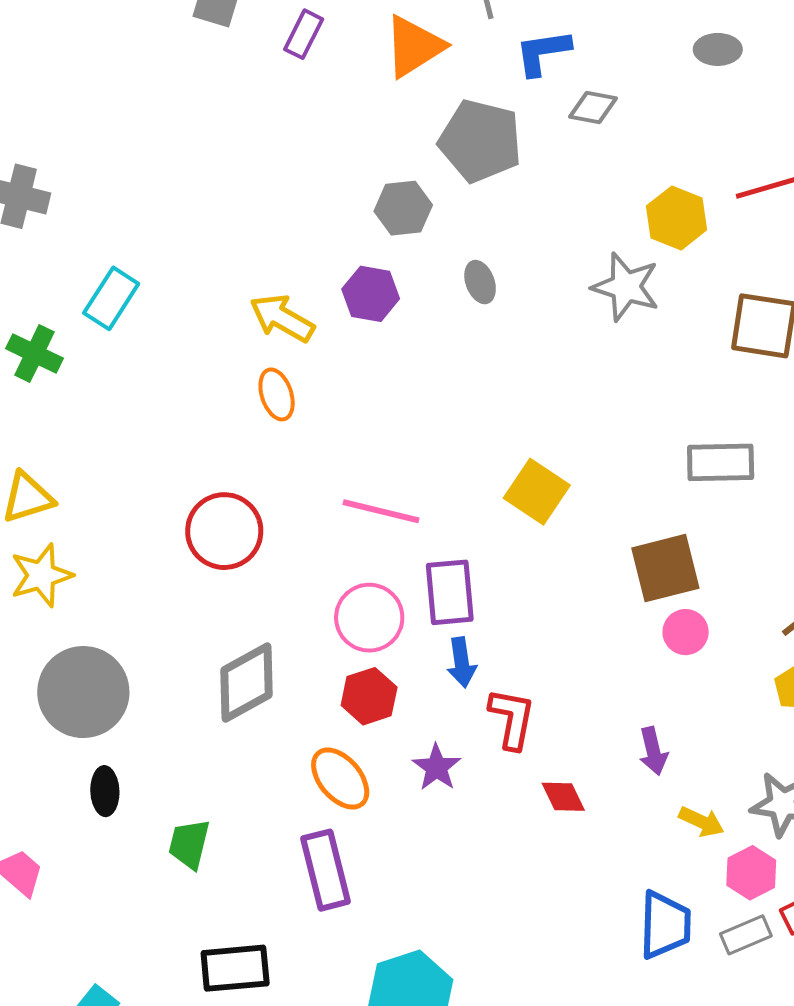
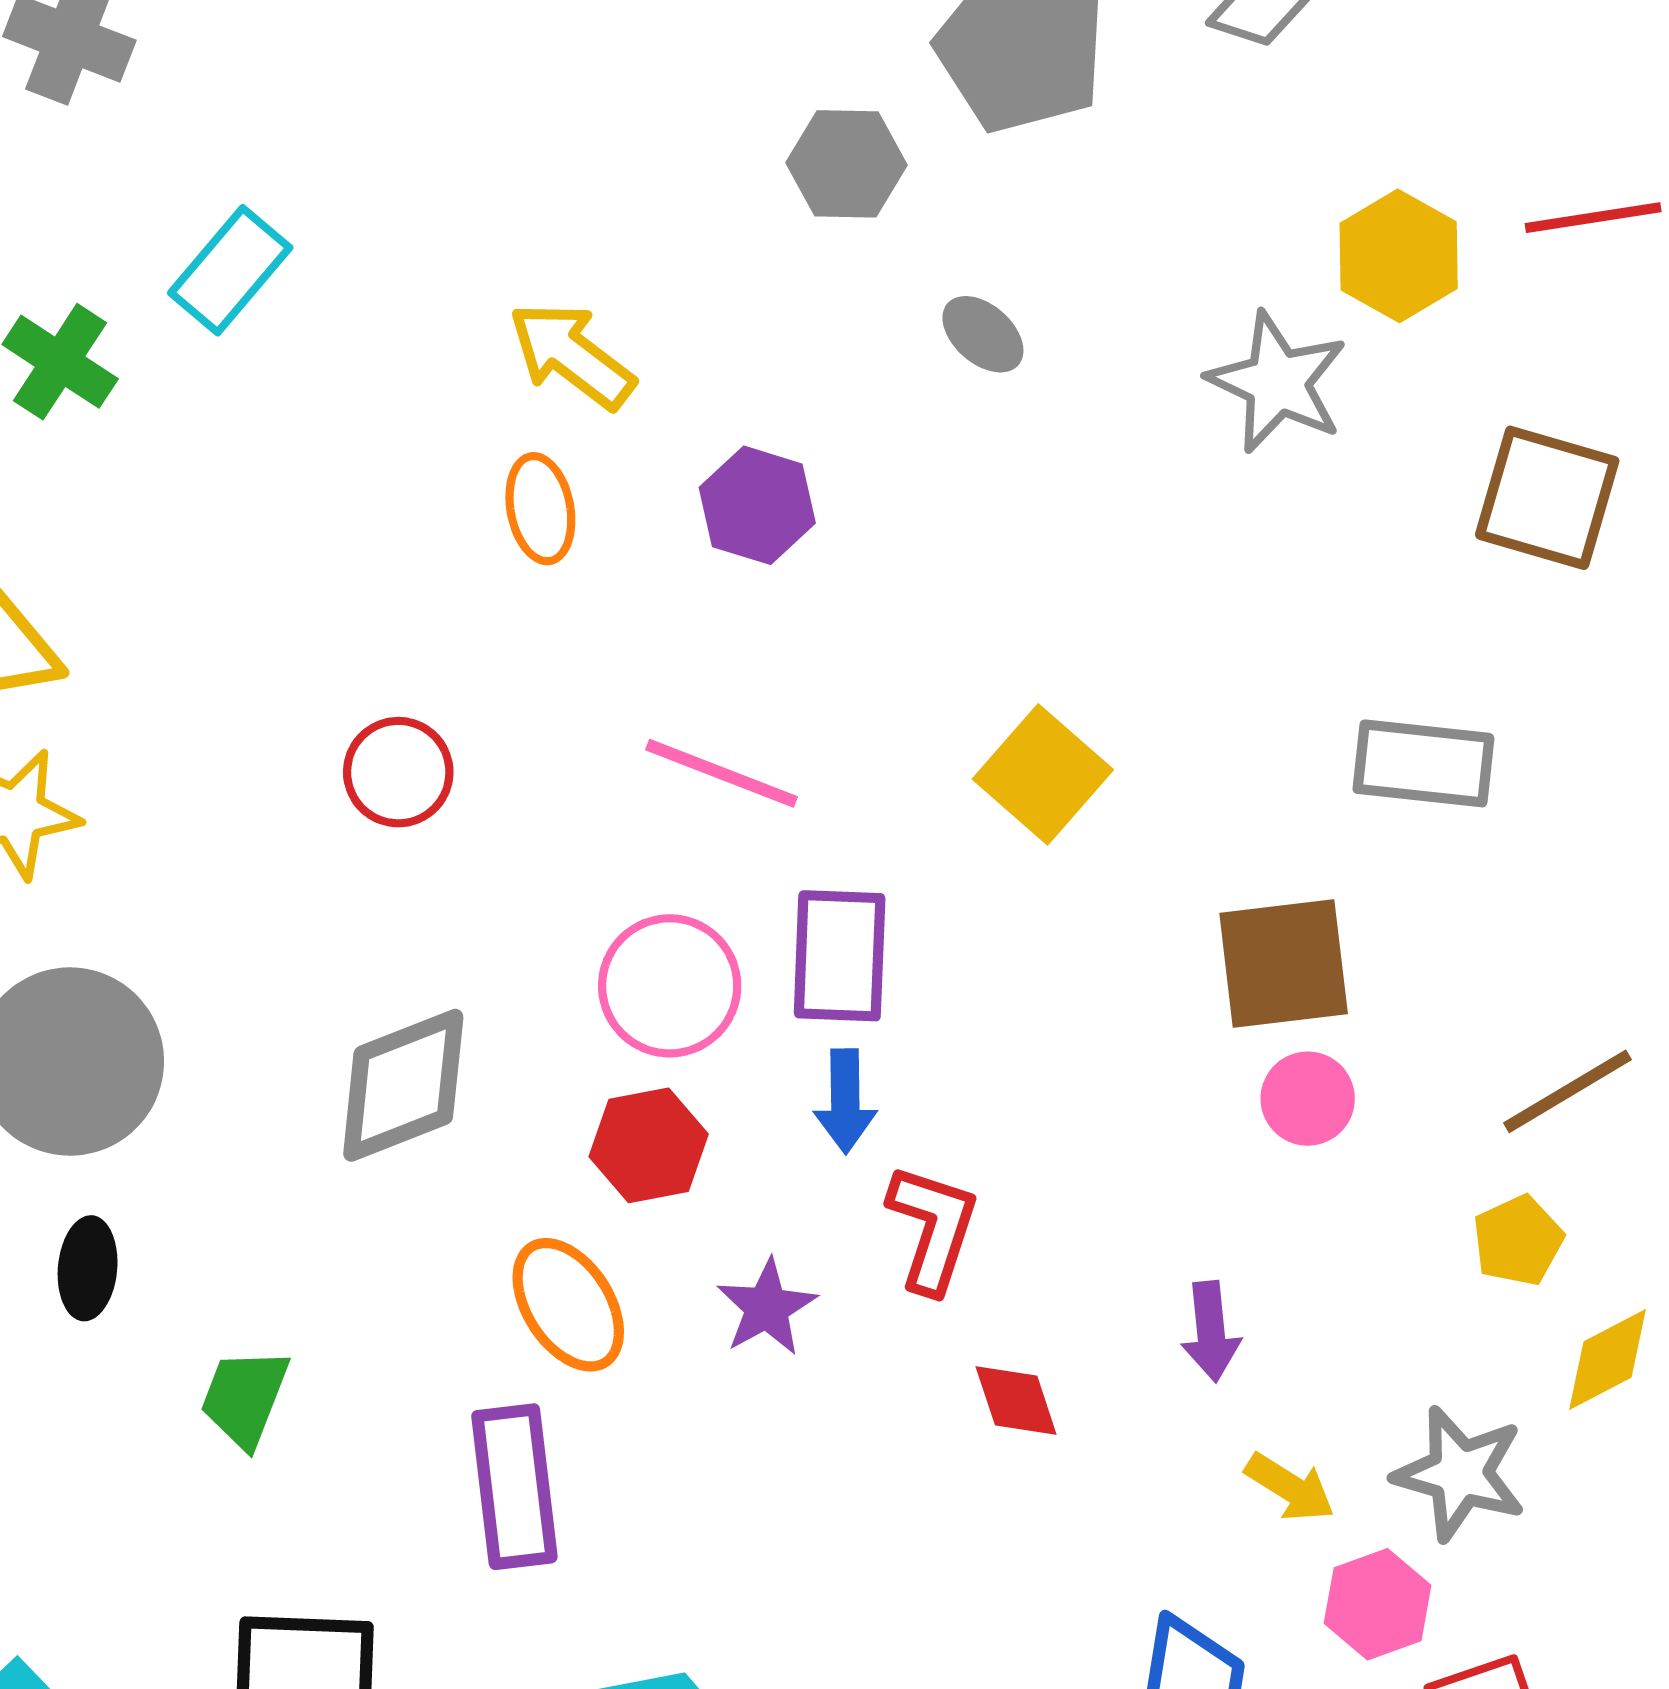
gray ellipse: (480, 282) -> (983, 334), turned -36
purple hexagon: (371, 294) -> (757, 505), moved
red circle: (224, 531) -> (398, 772), size x0.7

